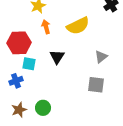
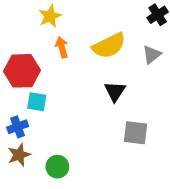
black triangle: (57, 57) -> (115, 91), moved
gray triangle: (101, 57) -> (152, 55), moved
brown star: (19, 110) -> (19, 155), moved

